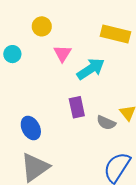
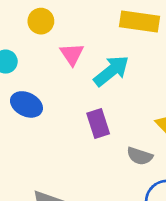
gray semicircle: (106, 123) -> (140, 156), moved
blue ellipse: (31, 128) -> (26, 104), moved, turned -30

